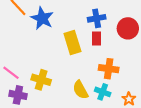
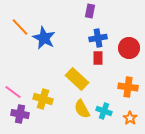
yellow rectangle: (72, 43) -> (77, 79), moved, turned -30
orange cross: (109, 69) -> (128, 87), moved

